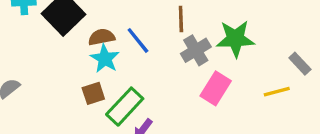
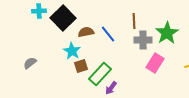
green star: (235, 39) -> (167, 33), turned -30
gray cross: (196, 50) -> (143, 40), turned 30
cyan star: (105, 59) -> (72, 51), moved

